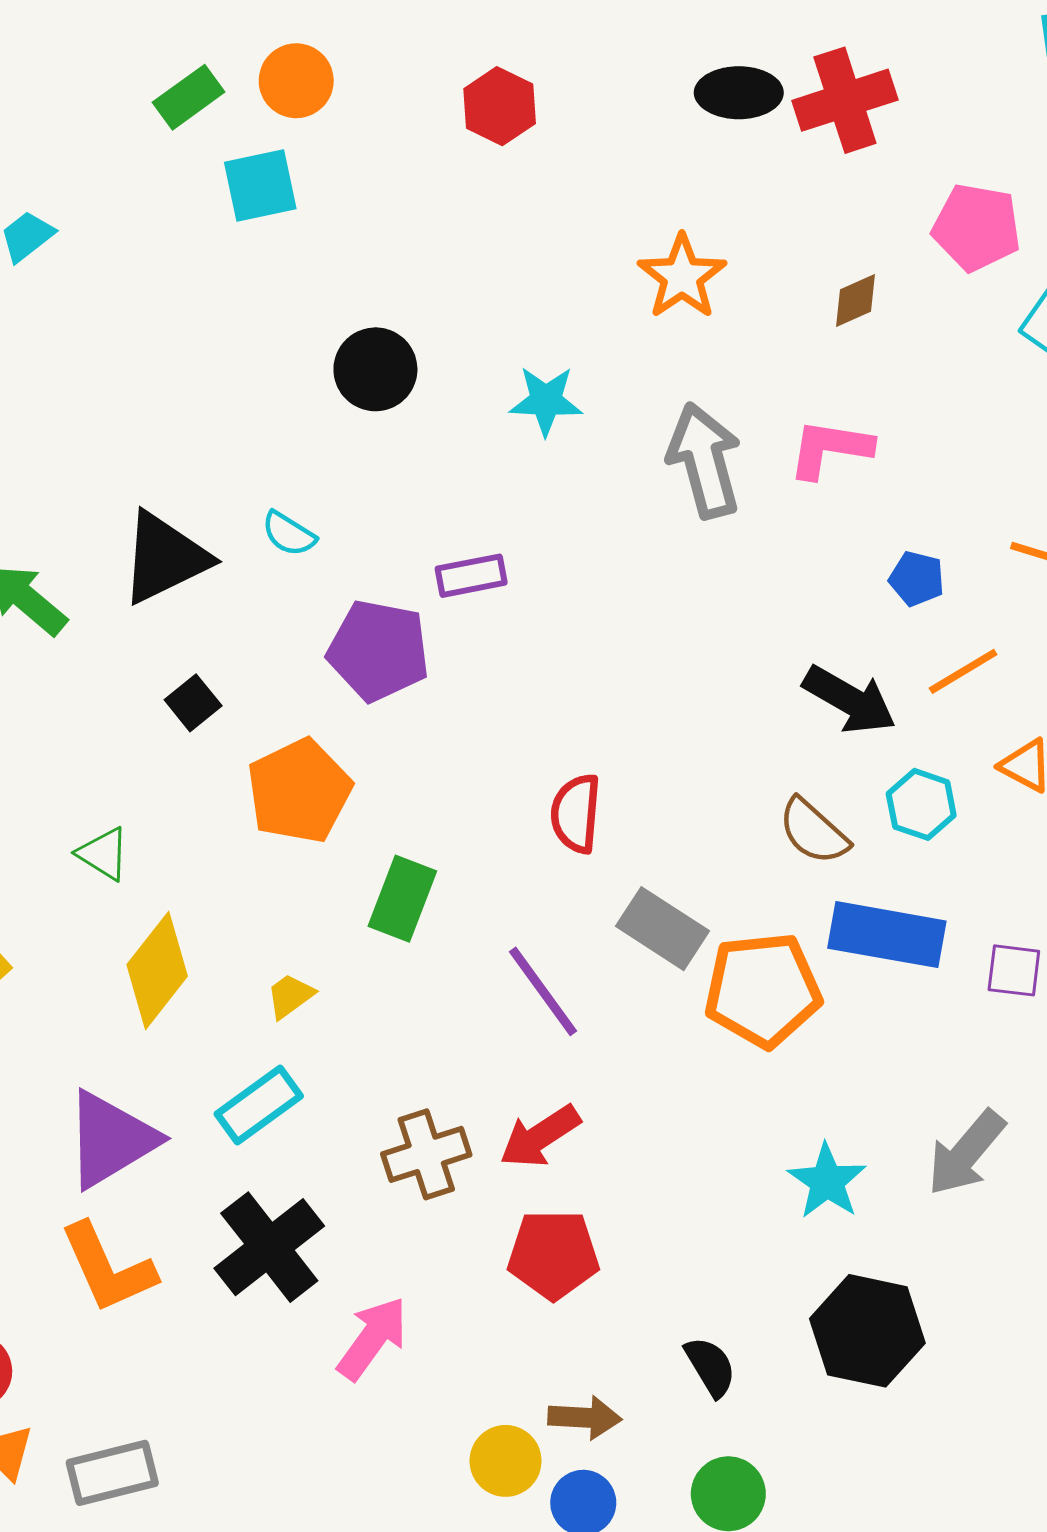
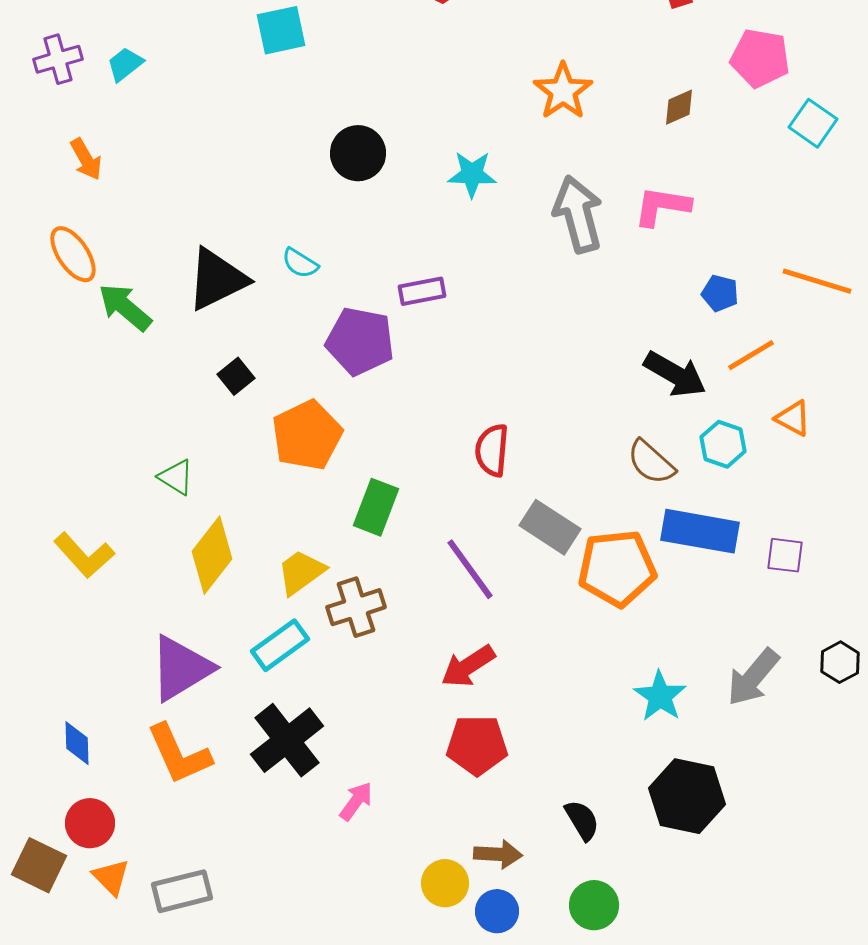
yellow trapezoid: (290, 996) -> (301, 572), size x1.5
brown cross: (426, 1154) -> (356, 607), moved
pink arrow: (372, 1338) -> (356, 801), size x0.7

